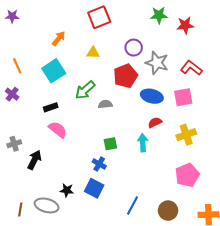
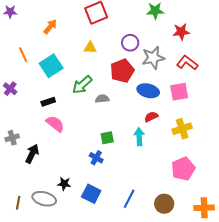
red star: (185, 25) -> (181, 32), moved
orange arrow: (59, 38) -> (50, 27), moved
gray star: (157, 63) -> (153, 58), turned -30
orange line: (17, 66) -> (23, 55), moved
blue square: (94, 188) -> (91, 194), moved

